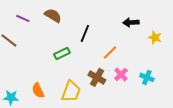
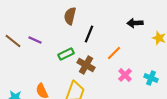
brown semicircle: (53, 15) -> (70, 16), moved, turned -108
purple line: (23, 18) -> (35, 40), moved
brown cross: (97, 77) -> (86, 65), moved

